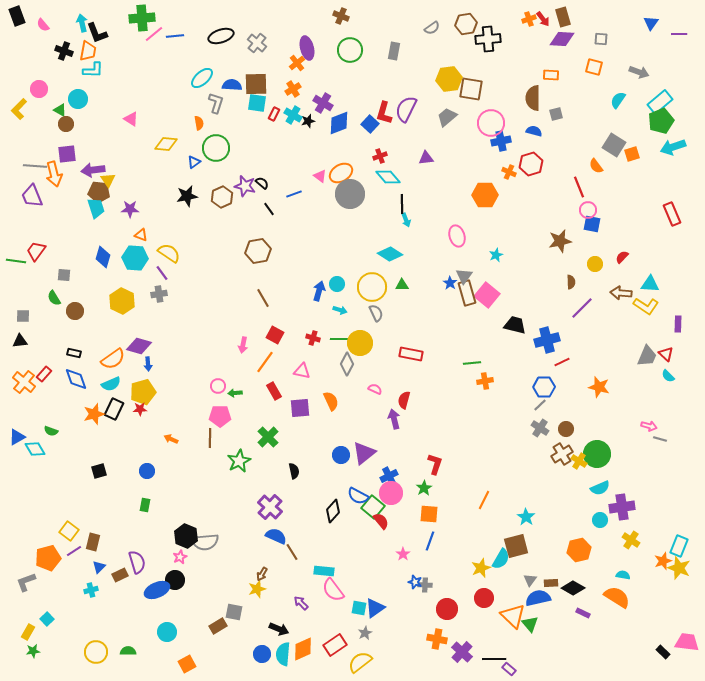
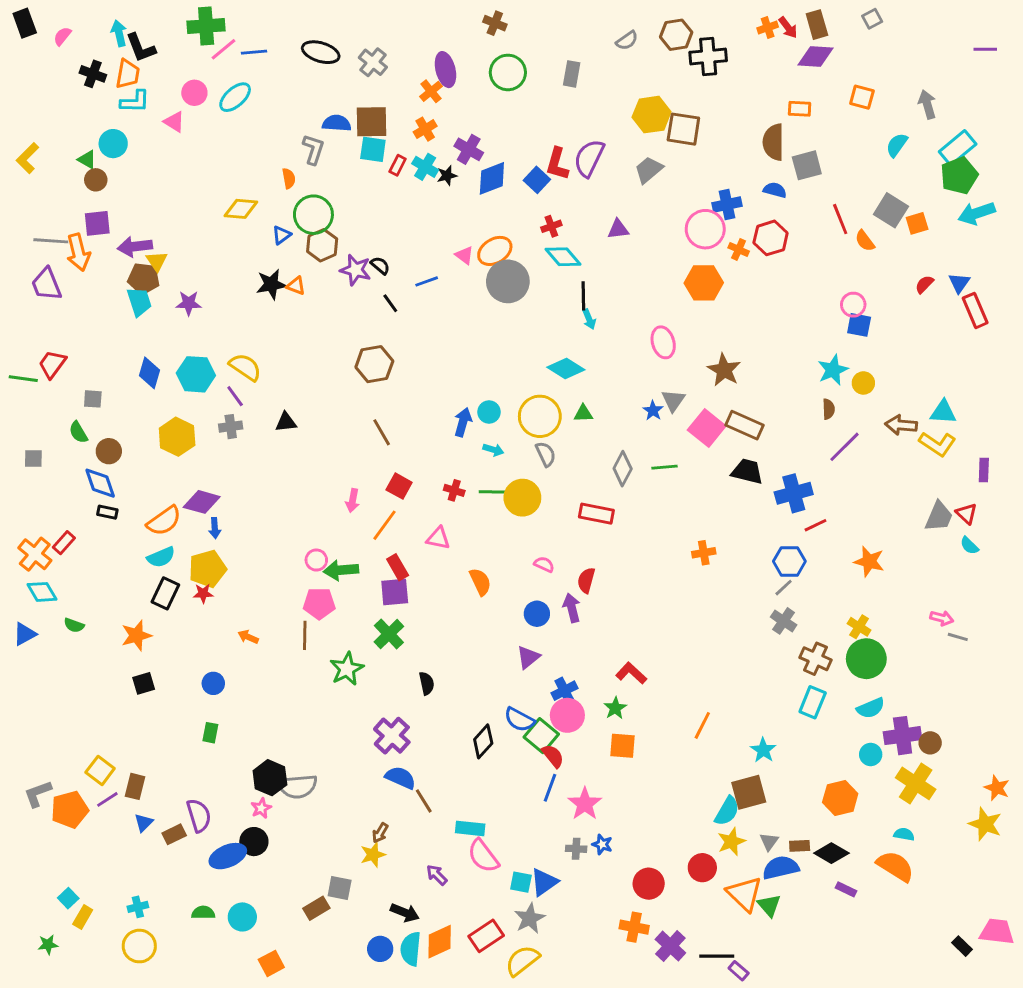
blue triangle: (651, 23) -> (959, 283), moved
pink semicircle: (43, 25) -> (62, 36), turned 80
black ellipse: (221, 36) -> (321, 52), turned 35
gray square: (601, 39) -> (872, 19), moved, turned -32
gray arrow: (639, 72) -> (927, 104), turned -126
cyan ellipse: (202, 78) -> (235, 97), moved
pink circle: (39, 89) -> (194, 93), moved
gray square: (556, 114) -> (807, 165), size x1.5
pink triangle: (131, 119) -> (174, 122), moved
pink circle: (491, 123) -> (705, 229), moved
red line: (579, 187) -> (840, 219), moved
brown hexagon: (222, 197) -> (322, 245), moved
orange triangle: (141, 235) -> (296, 286), moved
brown star: (560, 241) -> (724, 370), moved, turned -30
cyan star: (496, 255) -> (833, 370), moved, size x1.5
red semicircle: (622, 257) -> (924, 284), moved
brown rectangle: (467, 293) -> (744, 425), moved, turned -50
black triangle: (20, 341) -> (286, 422), moved
green line: (472, 363) -> (665, 467), moved
gray diamond: (347, 364) -> (623, 469), moved
blue diamond: (76, 379) -> (100, 483), moved
green arrow: (235, 393) -> (341, 570), size x1.6
purple square: (300, 408) -> (395, 592), moved
orange star: (94, 414) -> (136, 635), moved
brown circle: (566, 429) -> (930, 743), moved
cyan diamond: (35, 449) -> (42, 592), moved
purple triangle: (364, 453) -> (528, 657), size x0.7
brown cross: (562, 454) -> (816, 659), turned -35
blue circle: (341, 455) -> (537, 614), moved
yellow cross: (579, 461) -> (859, 627), moved
red L-shape: (435, 464) -> (631, 673), turned -65
yellow cross: (631, 540) -> (916, 783), size x1.5
blue line: (430, 541) -> (550, 788), moved
cyan rectangle: (679, 546) -> (813, 702), moved
pink star: (403, 554) -> (585, 804), size x1.6
orange star: (663, 561) -> (997, 788), moved, turned -30
yellow star: (481, 568) -> (731, 842), moved
gray L-shape: (26, 582) -> (38, 794), moved
gray cross: (425, 585) -> (576, 849), moved
cyan cross: (91, 590) -> (138, 907), moved
yellow rectangle: (28, 632) -> (83, 917), moved
gray star: (365, 633) -> (530, 918), size x1.5
green semicircle: (128, 651) -> (203, 913), moved

